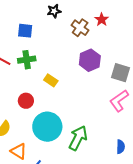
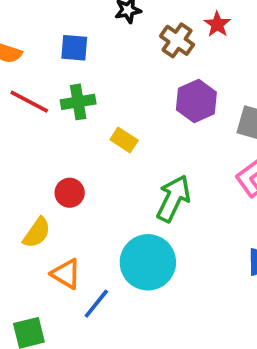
red circle: (26, 101) -> (70, 193), moved
cyan circle: (47, 127) -> (148, 262), moved
green arrow: (78, 138) -> (173, 198), moved

